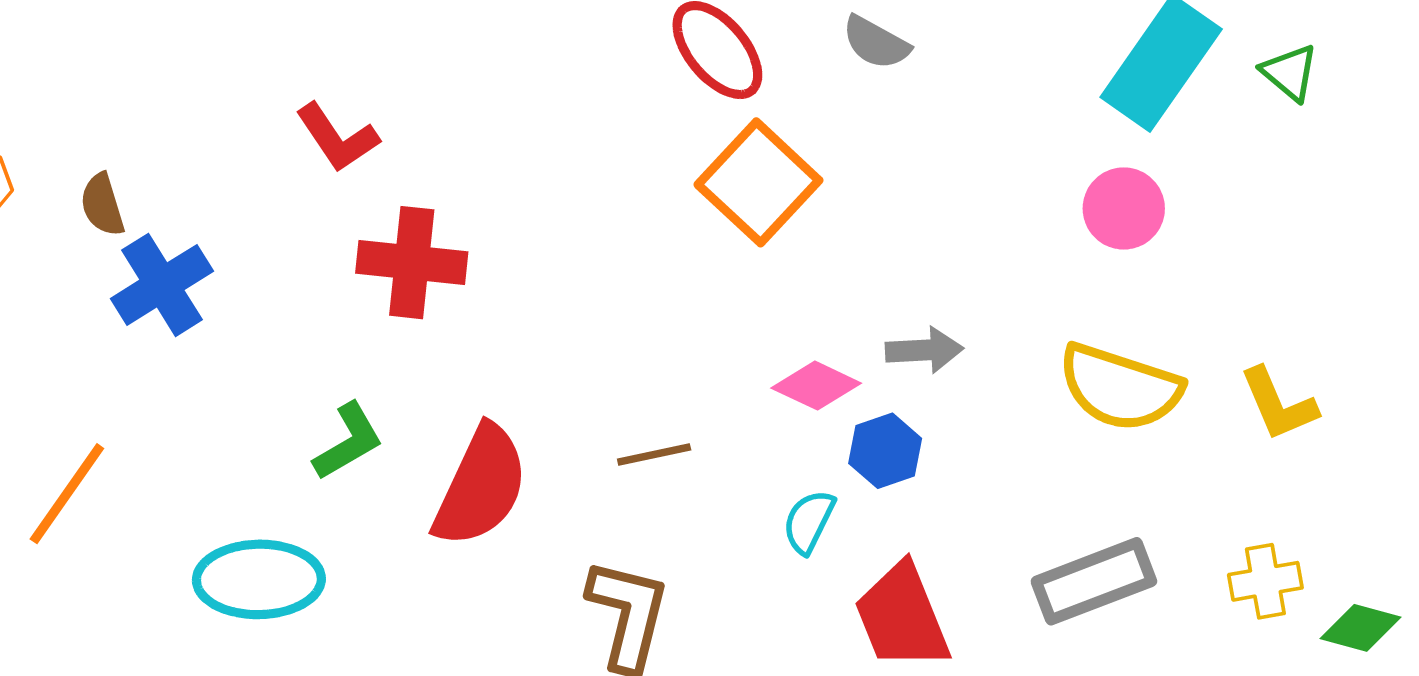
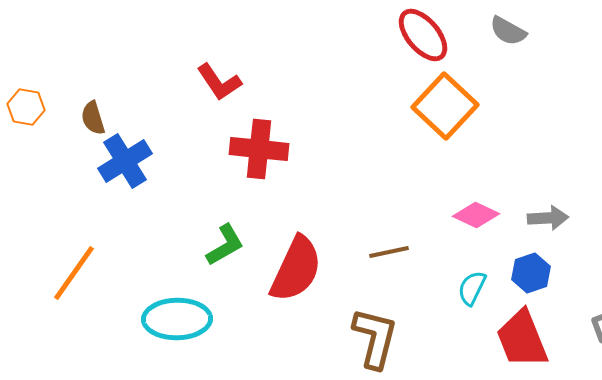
gray arrow: (924, 350) -> (548, 218), moved
blue hexagon: (885, 451) -> (531, 273), moved

